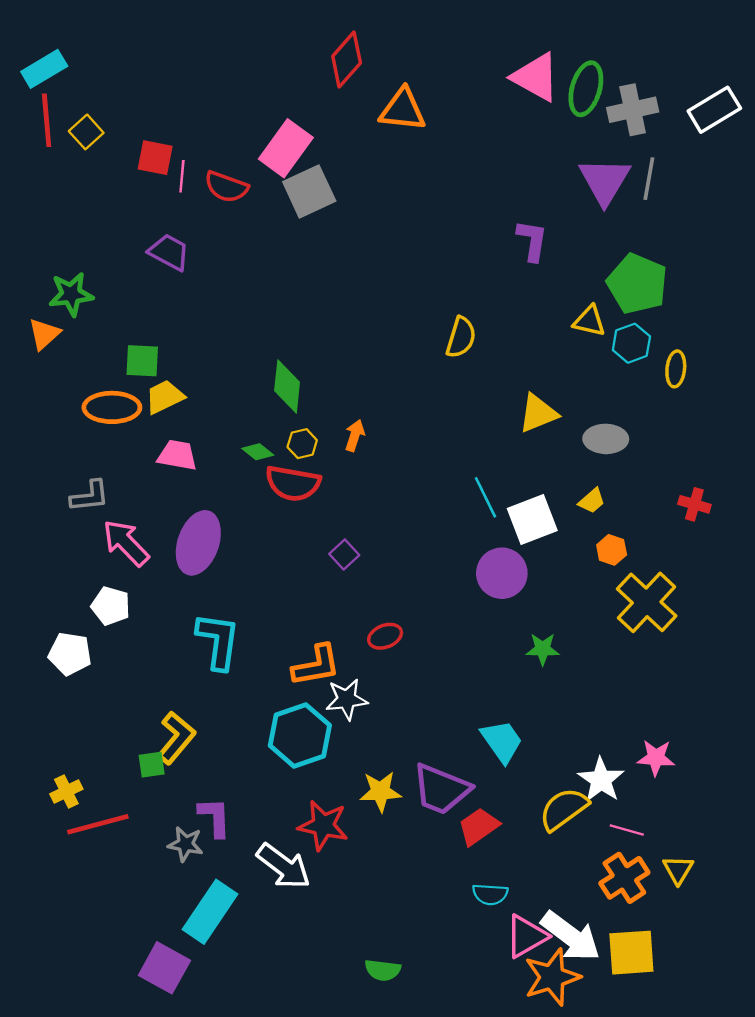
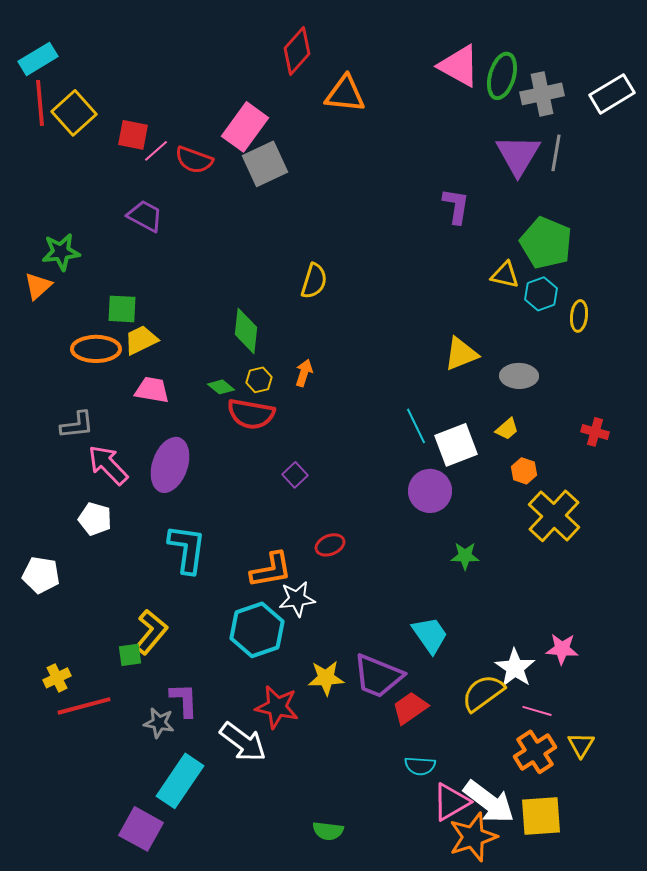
yellow square: (86, 132) -> (74, 113), size x1.5
pink line: (182, 176) -> (156, 151), turned 44
yellow semicircle: (461, 337) -> (314, 281), moved
white pentagon: (70, 654) -> (41, 575), moved

